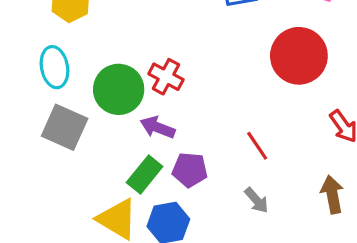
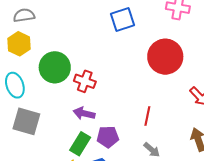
green circle: (119, 89) -> (55, 67), moved
red line: (257, 146) -> (147, 116), turned 54

